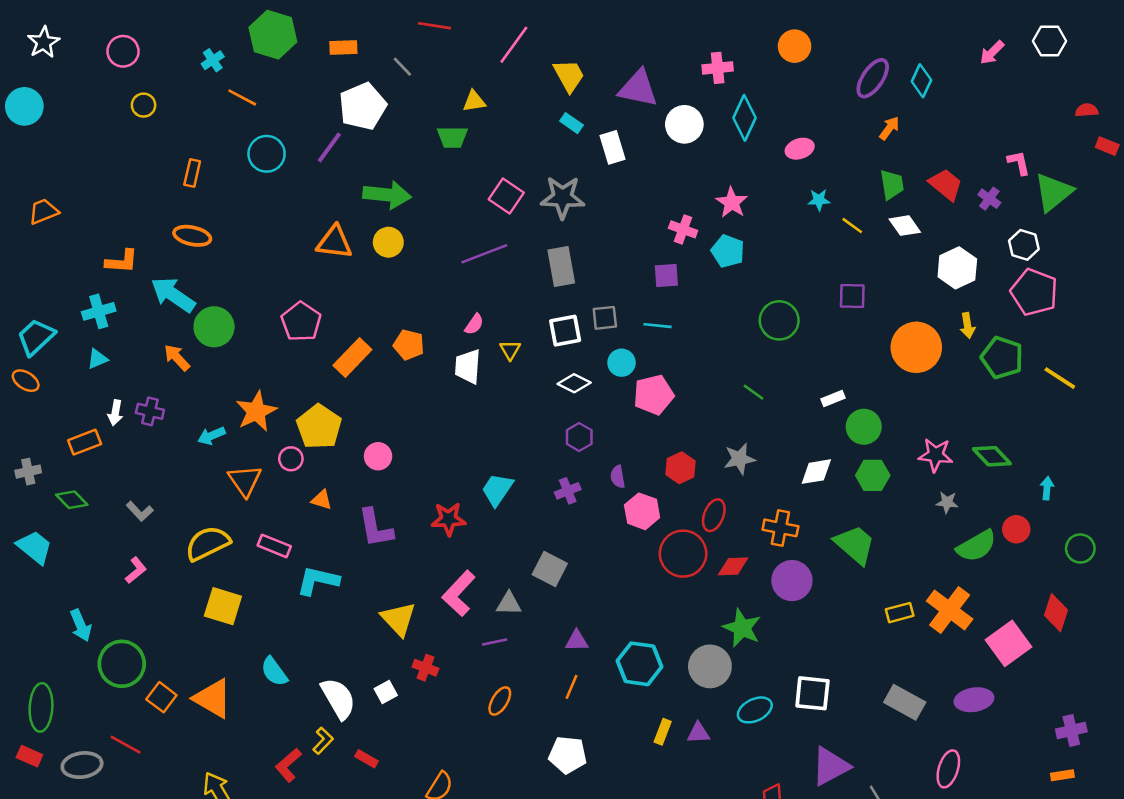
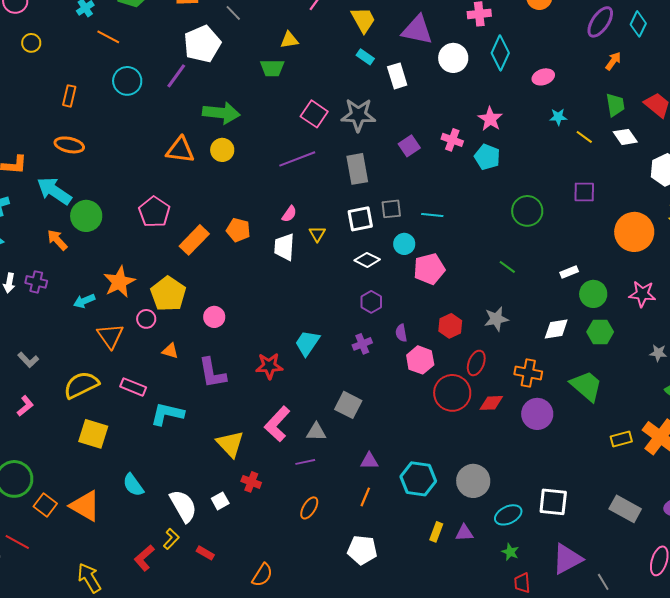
purple square: (666, 276) -> (409, 146), moved, turned -30
pink star: (935, 455) -> (642, 294), moved
green star: (742, 628) -> (510, 552), moved, size x0.6

